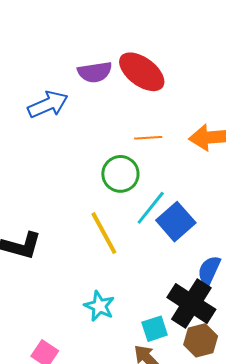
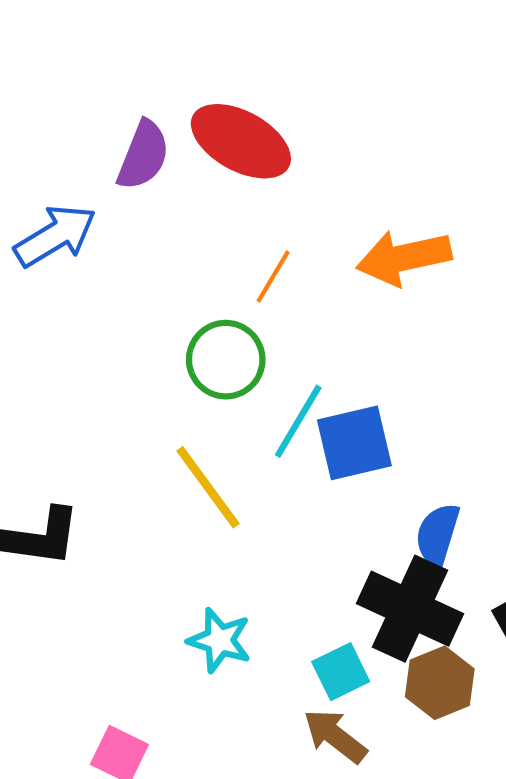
purple semicircle: (95, 72) -> (143, 155), turned -52
orange line: (148, 138) -> (273, 276), turned -48
blue square: (176, 222) -> (354, 443), turned 36

